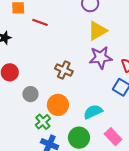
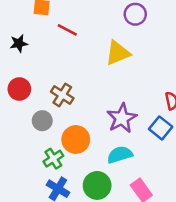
yellow triangle: (97, 31) -> (118, 53), moved
purple star: (101, 57) -> (122, 118), moved, turned -30
brown cross: (64, 70) -> (62, 95), moved

